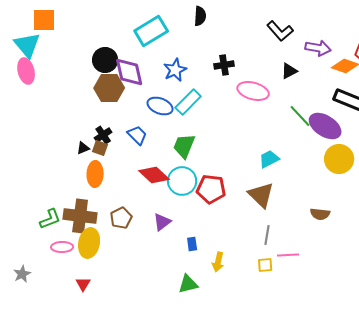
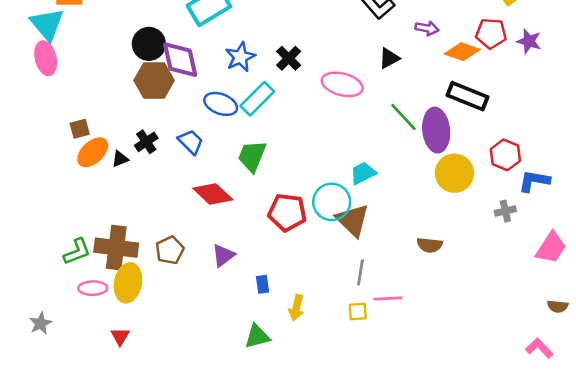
purple arrow: (318, 48) -> (427, 28), size x0.7
black cross: (224, 65) -> (289, 58), moved, turned -36
purple ellipse: (325, 126) -> (436, 130), turned 52
brown square: (100, 148) -> (80, 129), moved, turned -35
orange ellipse: (95, 174) -> (93, 152), moved, turned 45
cyan circle: (182, 181) -> (332, 202), moved

